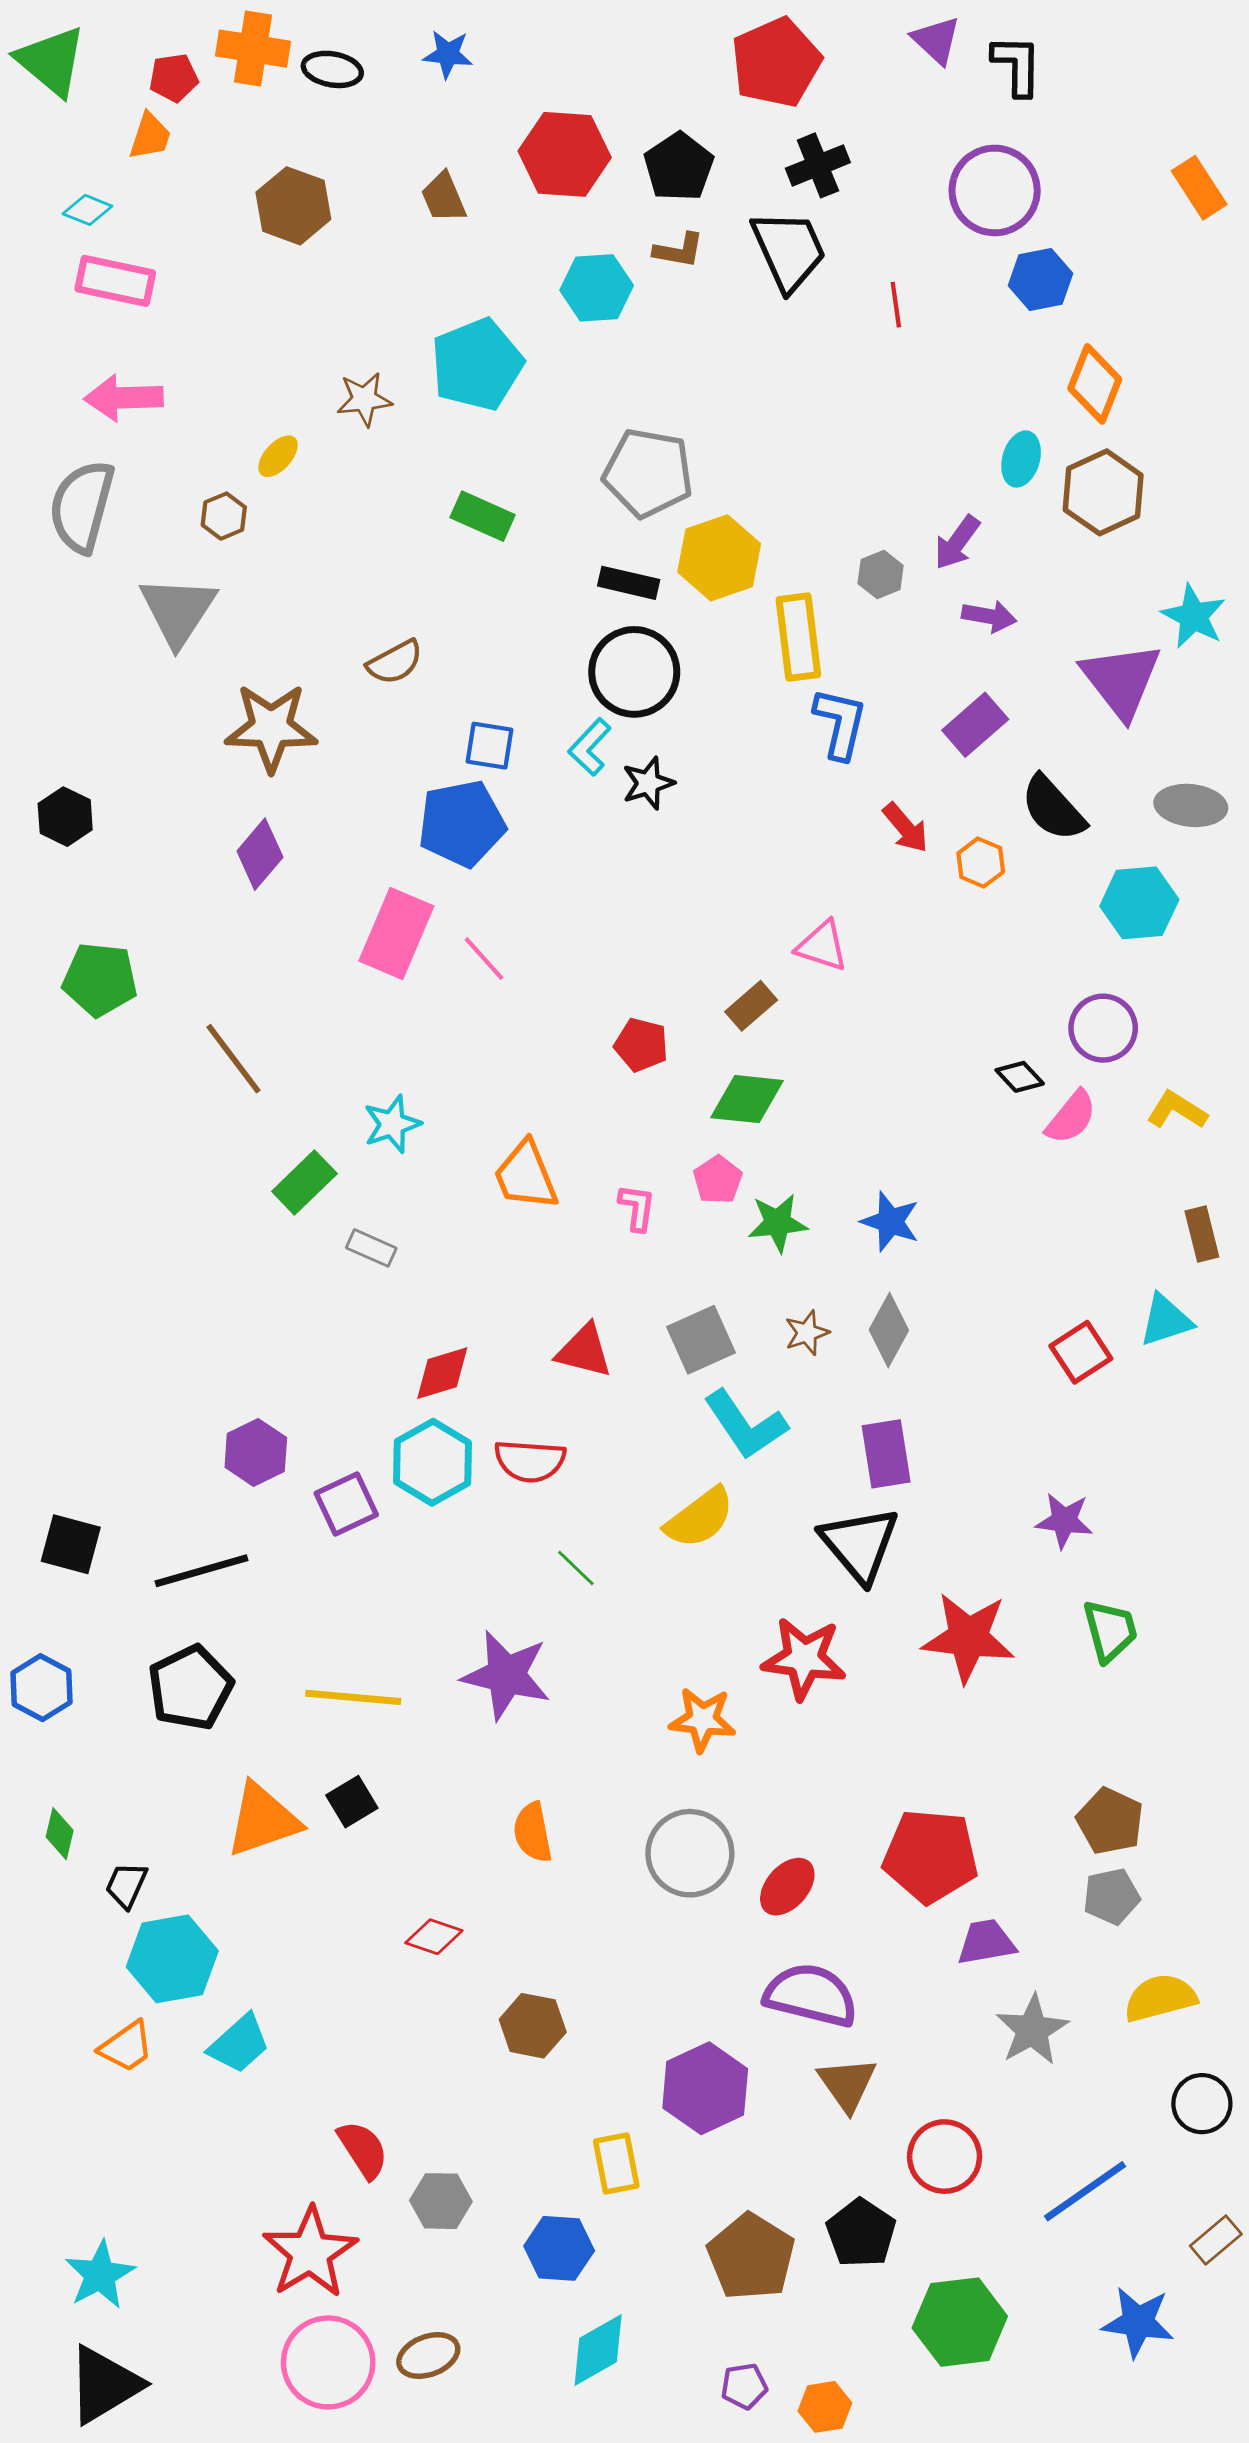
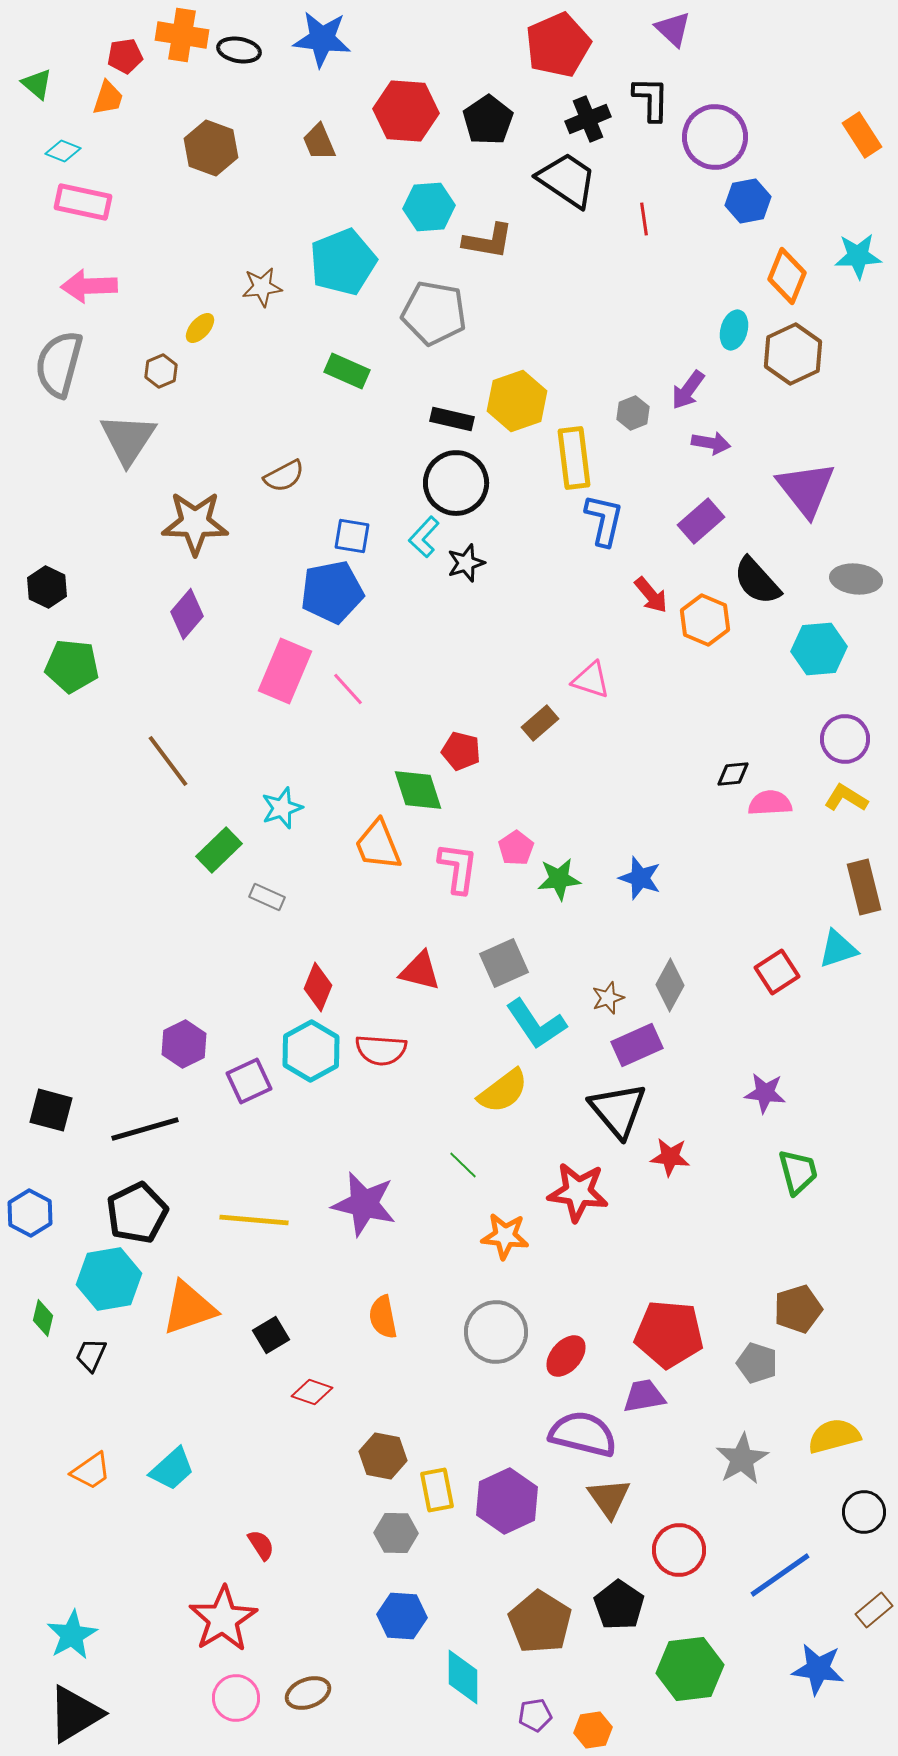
blue star: (448, 54) -> (322, 39), size x1.6
green triangle: (51, 61) -> (37, 84), moved, size x0.6
black L-shape: (1017, 65) -> (651, 99), moved
brown L-shape: (679, 250) -> (488, 241), moved, size x1.4
black trapezoid: (789, 250) -> (567, 180), turned -32
gray pentagon: (648, 473) -> (434, 313), moved
cyan star: (1194, 616) -> (858, 256), moved, turned -30
orange hexagon: (981, 863) -> (705, 620), size x1.4
green pentagon: (100, 979) -> (72, 666), moved
purple circle: (1103, 1028) -> (845, 739), moved
black diamond: (1020, 1077) -> (733, 774), turned -52
green diamond: (747, 1099) -> (418, 790), moved, turned 66
pink semicircle: (1071, 1117) -> (770, 803), turned -132
pink L-shape: (637, 1208) -> (458, 868), size x1.5
brown rectangle: (1202, 1234) -> (864, 887), size x1.4
gray diamond: (889, 1330) -> (670, 985), moved
brown star: (807, 1333) -> (608, 998), moved
red diamond: (442, 1373) -> (318, 987), turned -51
purple rectangle: (886, 1454) -> (637, 1045), turned 75
green line: (576, 1568) -> (463, 1165), moved
red star: (968, 1638) -> (670, 1157), moved, size x0.6
black square: (352, 1802) -> (271, 1335), moved
brown pentagon: (1110, 1821) -> (798, 1309), turned 30
gray pentagon: (1111, 1896) -> (757, 1363), moved, turned 30
purple trapezoid: (986, 1942) -> (644, 1396), moved
cyan hexagon: (172, 1959) -> (109, 1279), moved
red semicircle: (363, 2150) -> (261, 1545), size x0.7
yellow rectangle: (616, 2163) -> (437, 1490), moved
gray hexagon: (441, 2201) -> (396, 1533), moved
cyan diamond: (598, 2350) -> (463, 1677), moved, turned -60
pink circle: (328, 2362) -> (236, 1698), size x0.7

